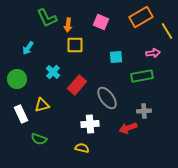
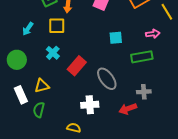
yellow square: (75, 45) -> (57, 26), moved
green semicircle: (39, 139) -> (39, 110), moved, turned 84
yellow semicircle: (82, 148) -> (74, 128), moved

